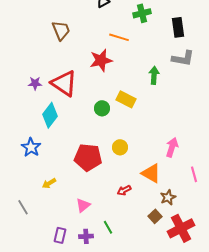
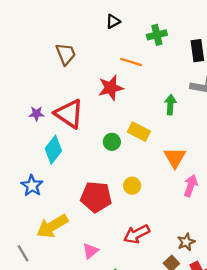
orange triangle: (151, 173) -> (175, 158), moved, turned 30
yellow arrow: (49, 183) -> (52, 226), size x2.0
red arrow: (124, 190) -> (137, 234), size x1.6

